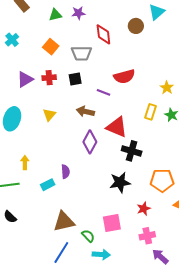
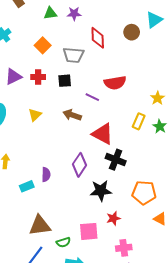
purple diamond: (90, 142) -> (80, 165), moved
red star: (144, 209) -> (113, 218), moved
green semicircle: (88, 236) -> (63, 242), turned 112

